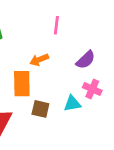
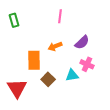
orange arrow: (39, 60) -> (55, 46), moved
brown square: (40, 109) -> (48, 79), turned 32

